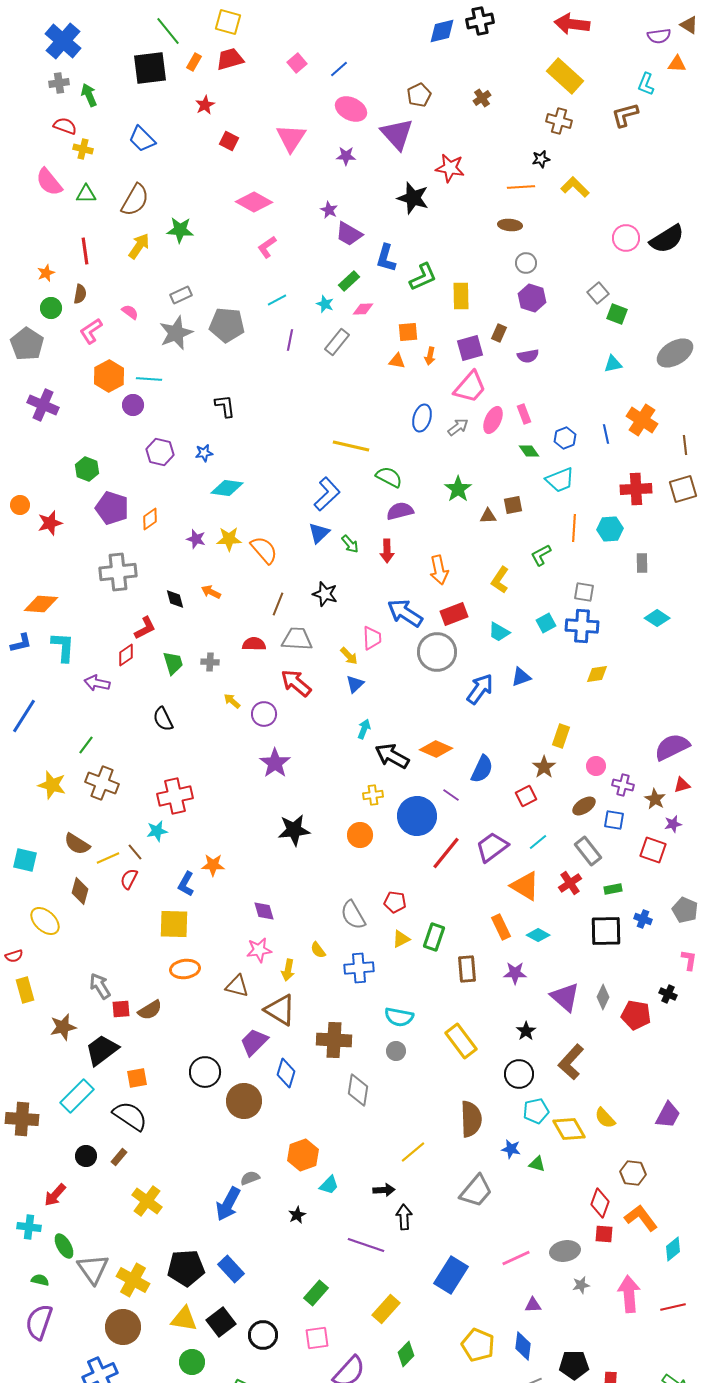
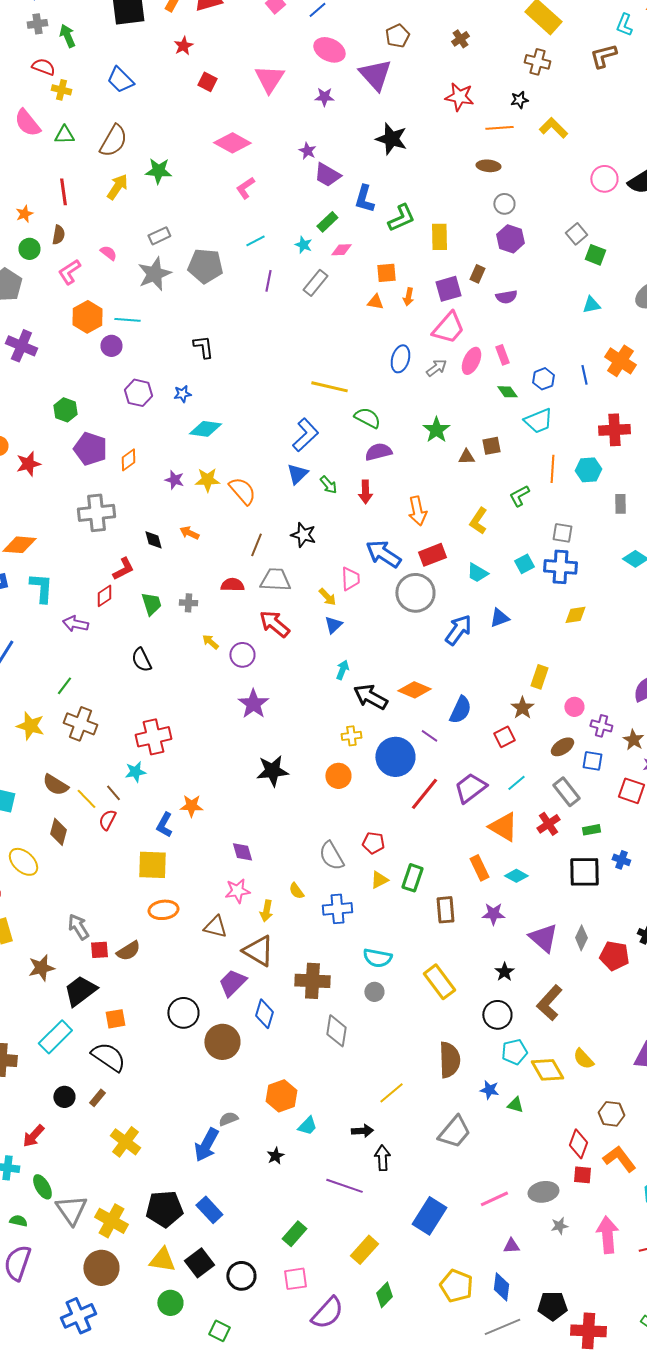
red star: (450, 168) -> (459, 97), moved
yellow line: (108, 858) -> (86, 799), turned 70

